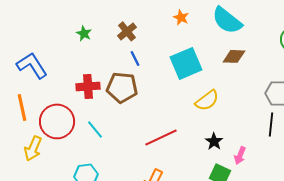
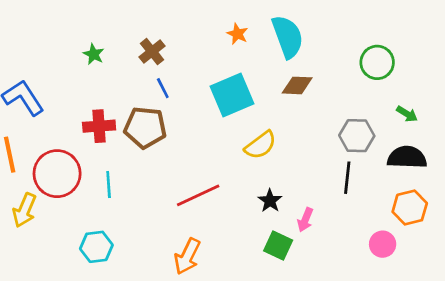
orange star: (181, 17) -> (237, 34), moved
cyan semicircle: (227, 20) -> (288, 37), turned -148
cyan line: (95, 129) -> (109, 184), turned 36

